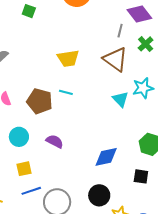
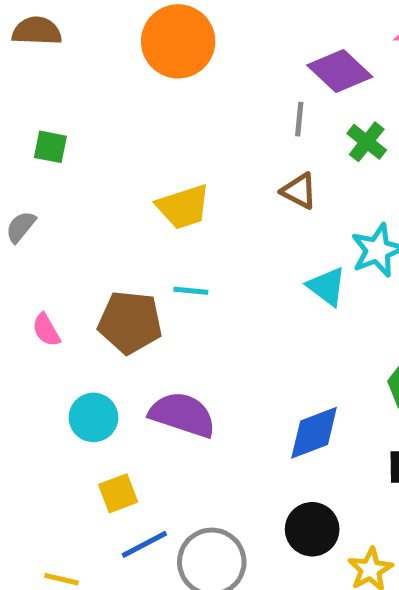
green square: (29, 11) -> (50, 147), moved
brown triangle: (115, 59) -> (299, 191), size x0.6
purple semicircle: (55, 141) -> (182, 415), size x1.5

